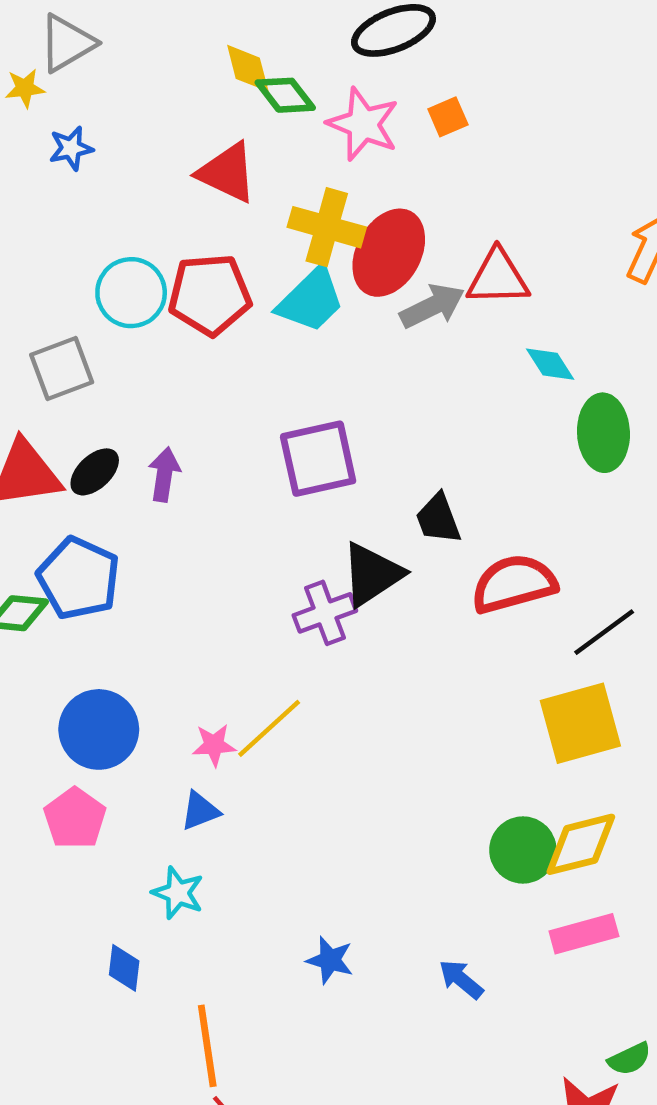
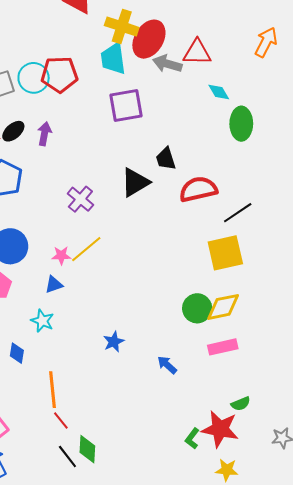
cyan circle: (131, 293) -> (34, 78), moved
red pentagon: (210, 295) -> (59, 74), moved
cyan trapezoid: (311, 300) -> (113, 59), turned 124
gray arrow: (432, 306) -> (167, 64), turned -140
purple square: (318, 459) -> (126, 105), moved
purple cross: (325, 613) -> (80, 199), moved, turned -32
blue star: (330, 960) -> (114, 342), moved, turned 30

